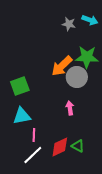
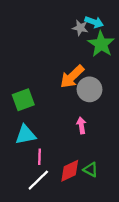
cyan arrow: (90, 20) -> (94, 22), moved
green star: (87, 57) -> (101, 44), moved, turned 30

